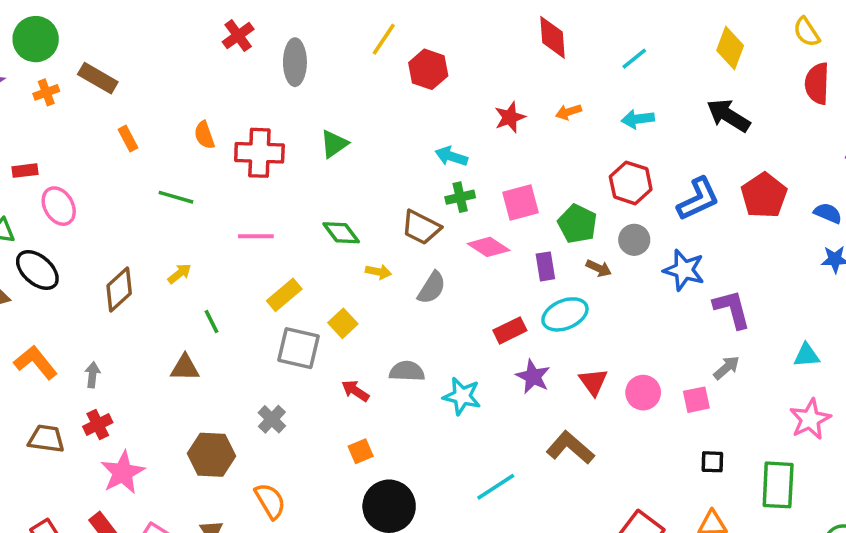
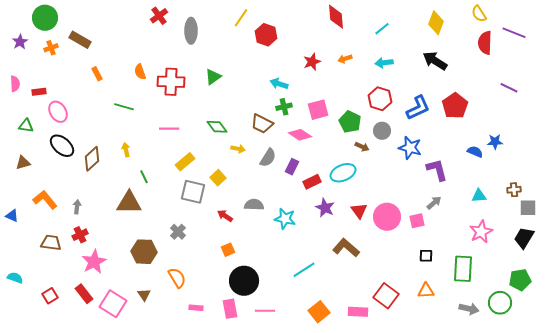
blue semicircle: (828, 213) -> (475, 152), moved
purple rectangle: (545, 266) -> (292, 167), moved, turned 35
black ellipse: (37, 270) -> (62, 146), moved
yellow arrow: (179, 274) -> (126, 150), turned -64
brown triangle: (185, 368) -> (129, 203), size x1.5
pink circle: (643, 393) -> (387, 217), size x1.4

